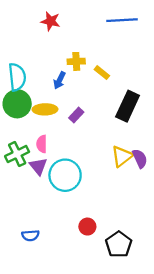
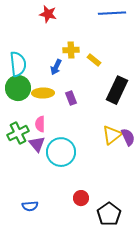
purple rectangle: (76, 115) -> (71, 98), turned -64

